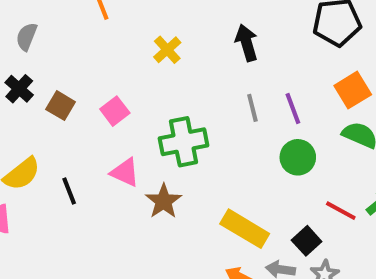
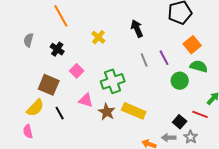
black cross: (19, 89) -> (57, 49), moved
brown square: (61, 106) -> (49, 85), moved, size x1.5
green circle: (298, 157) -> (180, 81), moved
red line: (341, 211) -> (200, 114), moved
yellow rectangle: (245, 229) -> (134, 111), moved

